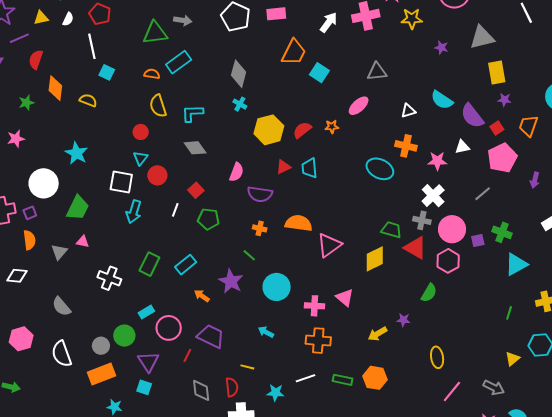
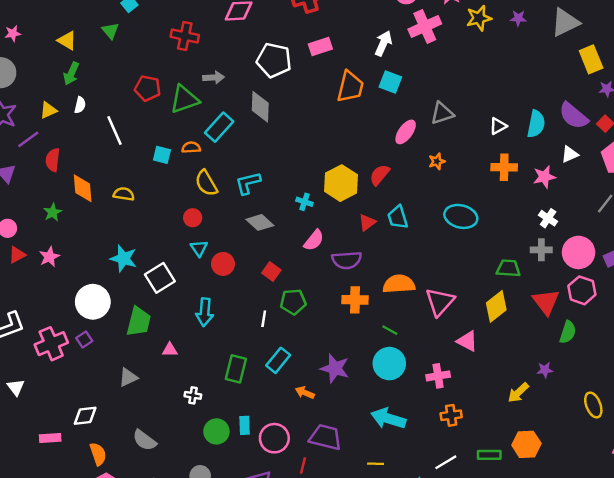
red pentagon: (100, 14) -> (148, 88), moved
purple star: (441, 48) -> (518, 18), moved
cyan square: (107, 72) -> (162, 155), moved
gray triangle: (377, 72) -> (442, 113), moved
cyan square: (319, 73) -> (390, 82), moved
gray diamond: (239, 74) -> (260, 107), moved
cyan semicircle: (442, 100) -> (536, 124), moved, turned -100
cyan cross: (240, 104) -> (304, 202), moved
pink ellipse: (359, 106) -> (406, 132), moved
orange star: (332, 127) -> (437, 161), moved
cyan ellipse: (380, 169) -> (461, 216), moved
pink semicircle: (236, 172) -> (314, 240), turned 30
white square: (121, 182) -> (160, 278), moved, turned -30
white cross: (433, 196) -> (548, 218), size x0.7
white line: (175, 210) -> (264, 319), moved
orange cross: (260, 228) -> (355, 300), size x1.5
orange semicircle: (29, 240) -> (98, 454), moved
pink triangle: (83, 242) -> (170, 350), moved
red triangle: (415, 248) -> (546, 302), moved, turned 35
gray triangle: (59, 252) -> (128, 377), turned 36
green line: (249, 255) -> (390, 330), moved
white cross: (109, 278) -> (193, 395), size x0.6
pink triangle: (345, 297) -> (467, 341), moved
cyan rectangle: (146, 312) -> (245, 425), turned -49
cyan arrow: (266, 332) -> (388, 419), size x1.8
green circle: (124, 336) -> (216, 431), moved
orange cross: (318, 341) -> (451, 415), size x0.7

